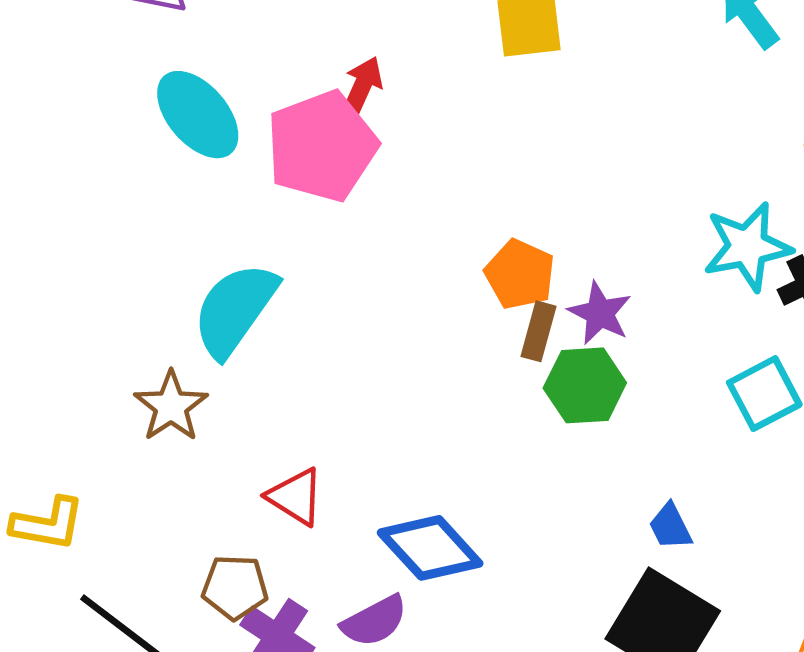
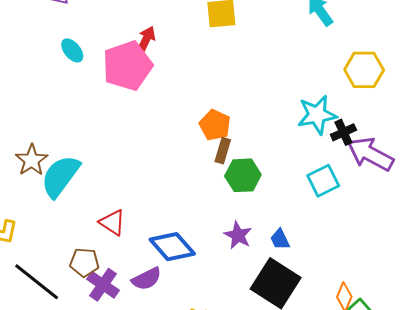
cyan ellipse: (198, 115) -> (72, 50), size x0.6
cyan semicircle: (235, 310) -> (60, 176), moved
purple star: (600, 313) -> (238, 235), moved
brown star: (171, 406) -> (32, 160), moved

